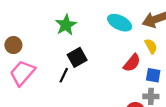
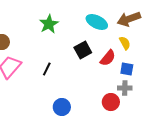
black square: (77, 57) -> (83, 50), moved

